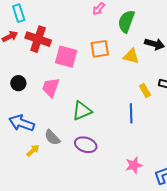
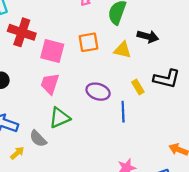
pink trapezoid: (51, 87) -> (50, 84), moved
green triangle: (82, 111) -> (60, 118), moved
purple ellipse: (86, 145) -> (98, 92), moved

